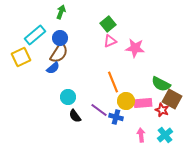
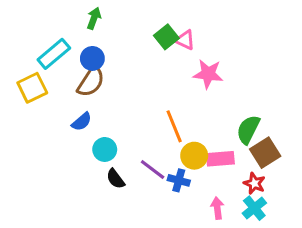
pink triangle: (110, 41) -> (185, 40), moved, turned 48
blue semicircle: (53, 68) -> (82, 122), moved
green semicircle: (161, 84) -> (248, 129), turned 90
brown square: (172, 99) -> (265, 153), turned 30
red star: (162, 110) -> (254, 183), moved

